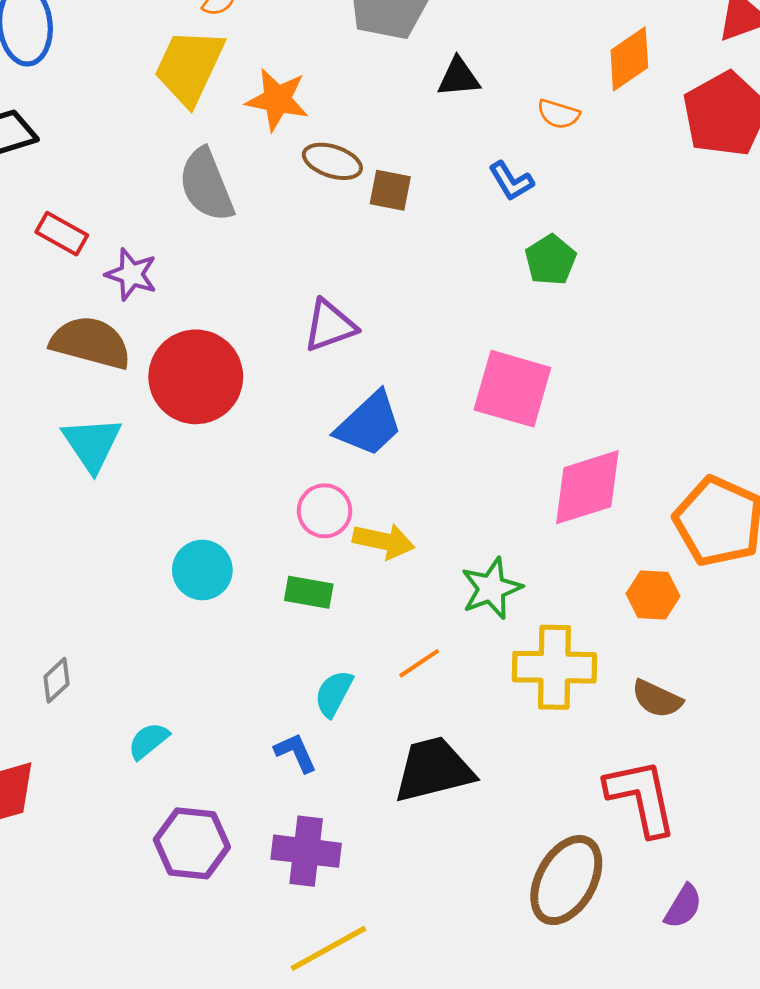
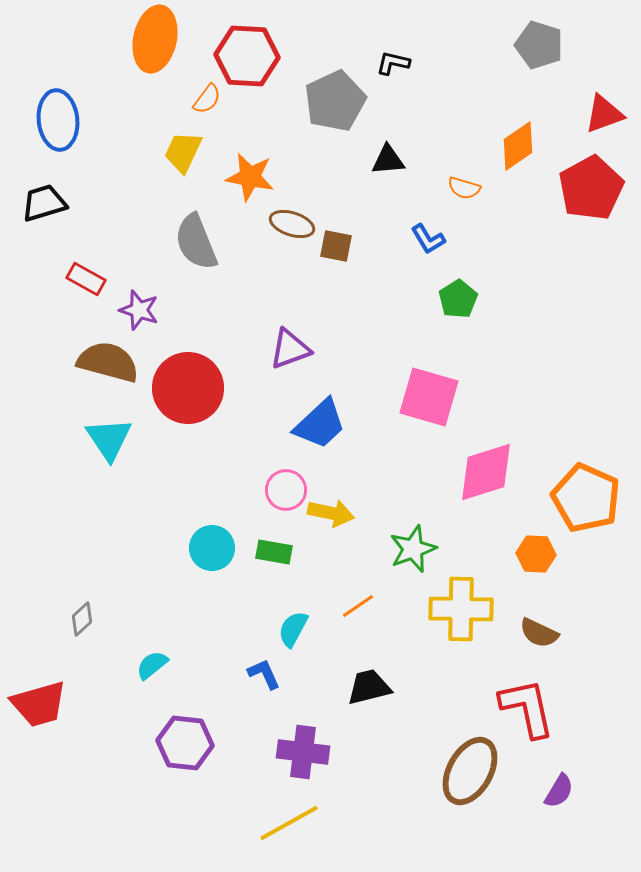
yellow trapezoid: (189, 67) -> (183, 152), size x0.7
cyan circle: (202, 570) -> (212, 548), moved
black trapezoid: (434, 770) -> (369, 687), size x0.7
purple cross: (306, 851) -> (303, 752), moved

